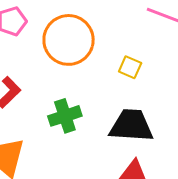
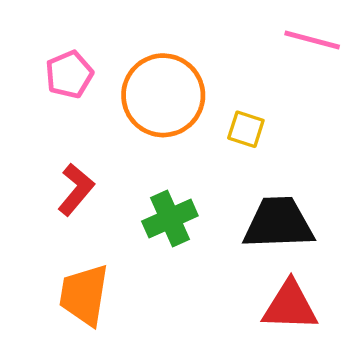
yellow square: (130, 67) -> (246, 129), moved

